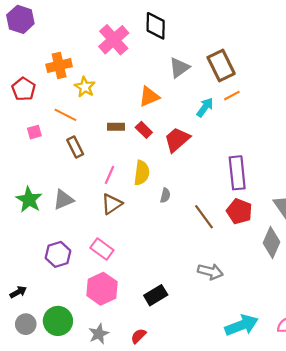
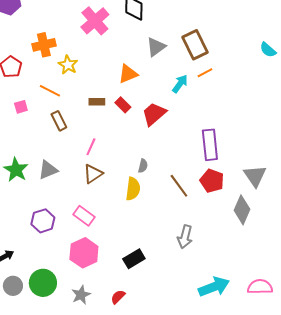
yellow semicircle: (142, 173) -> (133, 189), moved
gray arrow: (210, 272) -> (185, 237), turned 90

